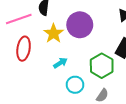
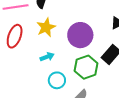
purple circle: (80, 25) -> (80, 35), moved

